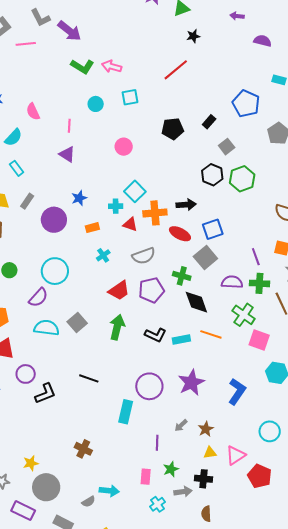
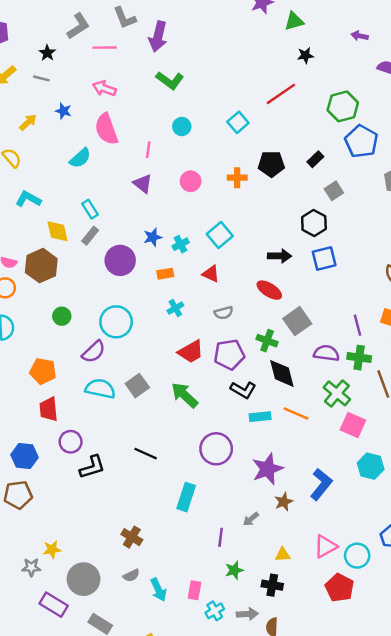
purple arrow: (69, 31) -> (158, 36), turned 60
pink arrow: (112, 66) -> (104, 88), moved
cyan square: (130, 97) -> (238, 122), moved, turned -36
pink semicircle: (33, 112) -> (106, 129), size x1.5
pink circle: (124, 147) -> (191, 181), moved
cyan rectangle: (17, 168) -> (90, 209), moved
green hexagon: (242, 179) -> (343, 106), moved
cyan cross: (116, 206) -> (181, 244), moved, turned -32
orange cross: (155, 213) -> (237, 178), moved, size x0.7
blue square: (213, 229) -> (324, 258), moved
gray semicircle: (144, 256) -> (224, 313), size x0.7
green arrow: (117, 327) -> (185, 395), turned -65
black L-shape: (155, 335) -> (243, 390), moved
purple circle: (149, 386) -> (216, 449), moved
brown star: (206, 429) -> (284, 502), moved
cyan circle: (270, 431) -> (357, 556), moved
pink triangle: (236, 455) -> (325, 546), moved
yellow star: (31, 463) -> (52, 549), moved
pink rectangle: (146, 477) -> (194, 590), moved
cyan arrow: (109, 491) -> (158, 590), turned 54
gray arrow: (183, 492) -> (247, 614), moved
gray semicircle: (88, 502) -> (131, 575), moved

